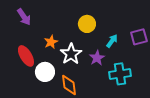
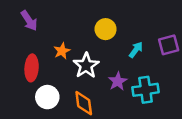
red ellipse: (26, 56) -> (32, 68), turned 35
purple star: (97, 58) -> (118, 81), moved
white circle: (45, 72) -> (47, 97), moved

